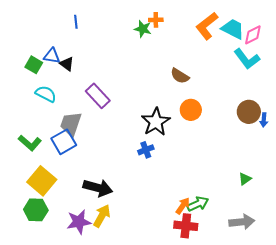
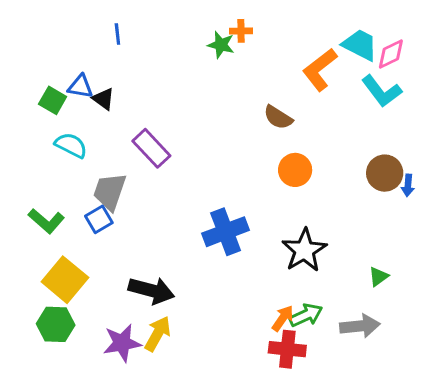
orange L-shape: (207, 26) -> (320, 70), moved
black star: (156, 122) -> (304, 250), moved
blue square: (64, 142) -> (99, 219), size x0.7
blue cross: (146, 150) -> (226, 232), size x1.8
gray arrow: (242, 222) -> (360, 326), moved

